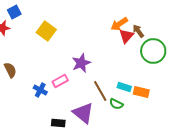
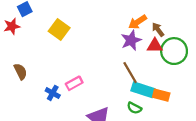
red triangle: (126, 36) -> (155, 46), moved, turned 49
purple star: (81, 63) -> (131, 40), moved
cyan rectangle: (124, 87) -> (143, 90), size x1.5
brown line: (100, 91) -> (130, 73), moved

